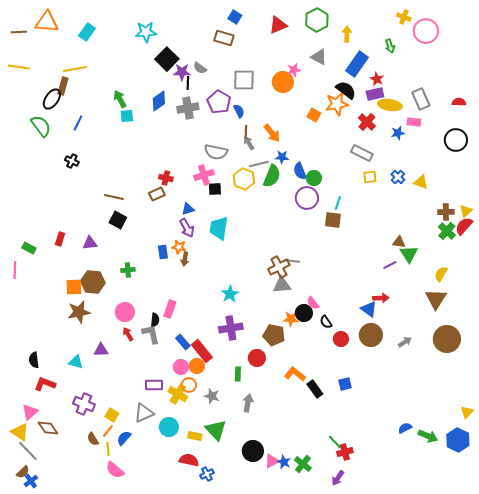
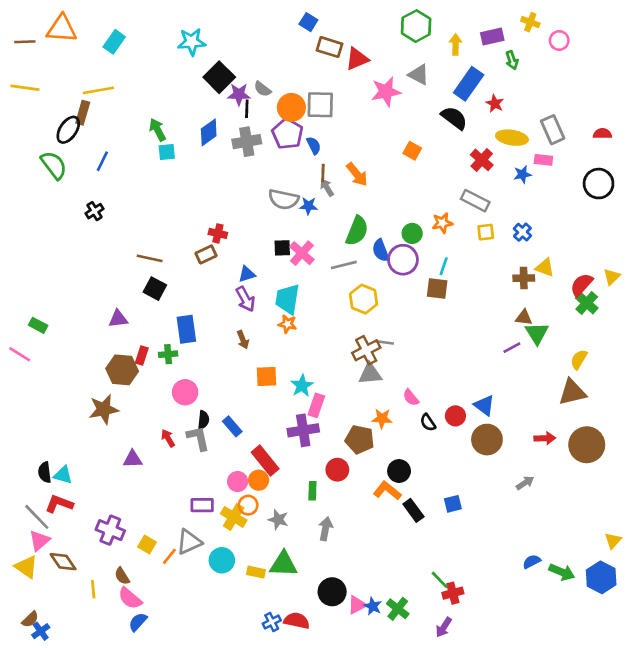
red triangle: (278, 25) -> (357, 59), moved
pink circle: (426, 31) -> (559, 40), size x0.6
brown rectangle: (224, 38) -> (329, 47), moved
pink star: (294, 70) -> (386, 92), size x1.6
orange circle: (283, 82) -> (291, 107), moved
purple rectangle: (375, 94) -> (492, 37), moved
orange star: (337, 104) -> (442, 223), moved, size x0.7
blue star: (282, 157) -> (308, 206), moved
black cross: (72, 161) -> (95, 211), turned 32
gray line: (259, 164) -> (344, 265), moved
blue semicircle: (300, 171) -> (381, 250), moved
pink cross: (204, 175) -> (302, 253), moved, turned -30
yellow hexagon: (244, 179) -> (364, 299), moved
yellow triangle: (421, 182) -> (545, 268), moved
brown cross: (446, 212) -> (524, 278), moved
red semicircle: (464, 226) -> (581, 285), moved
red rectangle: (60, 239) -> (142, 356), moved
orange star: (179, 247) -> (287, 324), moved
blue rectangle: (163, 252) -> (186, 329), moved, size x1.5
brown arrow: (185, 259) -> (243, 340), turned -32
pink line: (15, 270) -> (20, 354), turned -60
orange square: (74, 287) -> (266, 377), moved
red arrow: (381, 298) -> (545, 438), moved
brown triangle: (436, 299) -> (572, 392), turned 45
pink rectangle: (170, 309) -> (316, 405), moved
pink circle: (125, 312) -> (185, 392), moved
black circle: (304, 313) -> (399, 471), moved
red circle: (341, 339) -> (455, 416), moved
blue rectangle: (183, 342) -> (232, 426), moved
gray arrow: (405, 342) -> (525, 483), moved
cyan triangle: (76, 362) -> (63, 475), moved
green triangle: (216, 430) -> (284, 564), turned -45
orange line: (108, 431) -> (169, 556), moved
blue semicircle: (124, 438) -> (138, 622), moved
yellow line: (108, 449) -> (93, 589), moved
gray line: (28, 451) -> (37, 517), moved
red semicircle: (189, 460) -> (297, 621), moved
pink semicircle: (115, 470) -> (130, 598), moved

